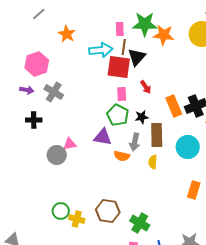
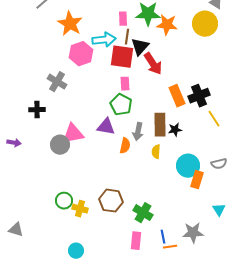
orange star: (67, 34) -> (70, 24), size x1.4
pink hexagon: (37, 64) -> (81, 54), moved
red arrow: (146, 87) -> (153, 64), moved, size x1.6
purple arrow: (27, 90) -> (14, 143), moved
black star: (142, 117) -> (175, 130), moved
pink triangle: (70, 144) -> (73, 134), size x1.6
cyan circle: (188, 147) -> (188, 166), moved
orange semicircle: (122, 156) -> (125, 146), turned -91

